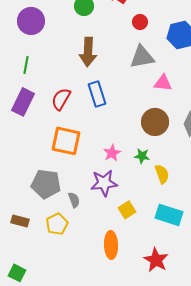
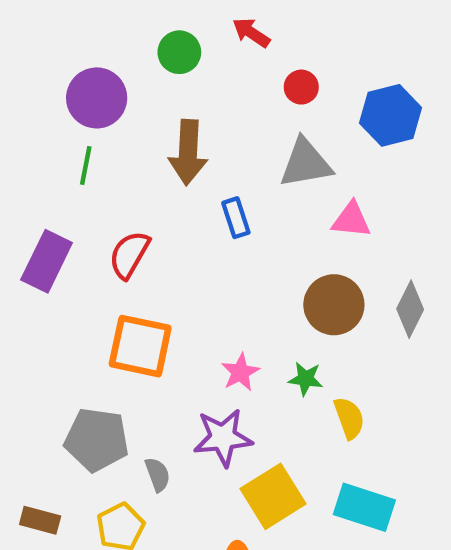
purple circle: (31, 21) -> (97, 98), moved
green line: (26, 65) -> (86, 165), moved
blue rectangle: (97, 94) -> (236, 218), moved, size x0.7
yellow square: (127, 210) -> (273, 496), size x1.6

